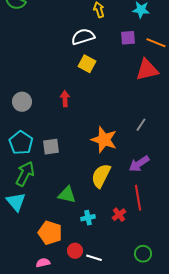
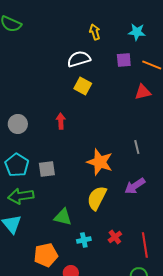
red triangle: (147, 70) -> (143, 92), size x0.7
gray line: (141, 125) -> (137, 147), turned -48
green arrow: (25, 174) -> (21, 196), turned -125
red line: (138, 198) -> (145, 245), moved
orange pentagon: (50, 233) -> (46, 255), turned -30

